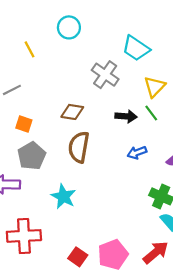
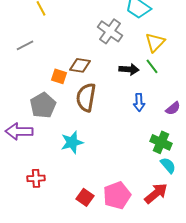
orange square: (24, 124) -> (59, 76), moved
blue arrow: (137, 153) -> (139, 102), turned -72
cyan star: (63, 196) -> (72, 142), turned 30
red cross: (24, 236) -> (36, 178), size x0.6

